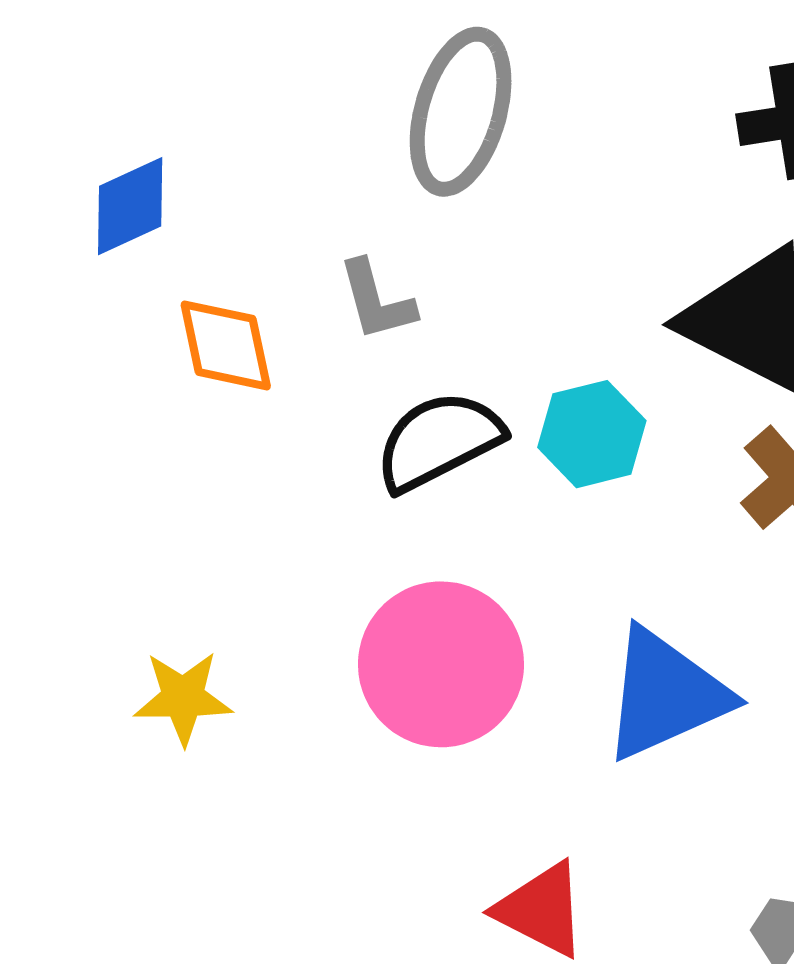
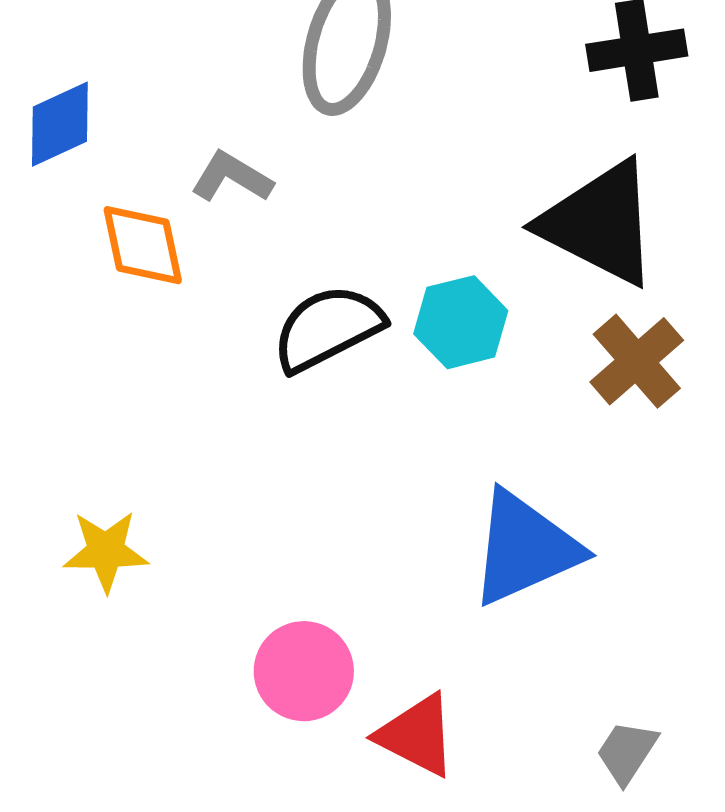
gray L-shape: (377, 301) -> (232, 177), moved, turned 136
pink circle: (441, 664) -> (304, 671), moved, size x0.7

